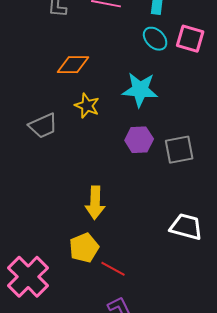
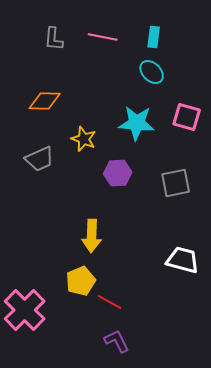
pink square: (190, 39) -> (187, 117), moved
orange diamond: (73, 65) -> (45, 101), moved
purple hexagon: (139, 140) -> (118, 173), moved

